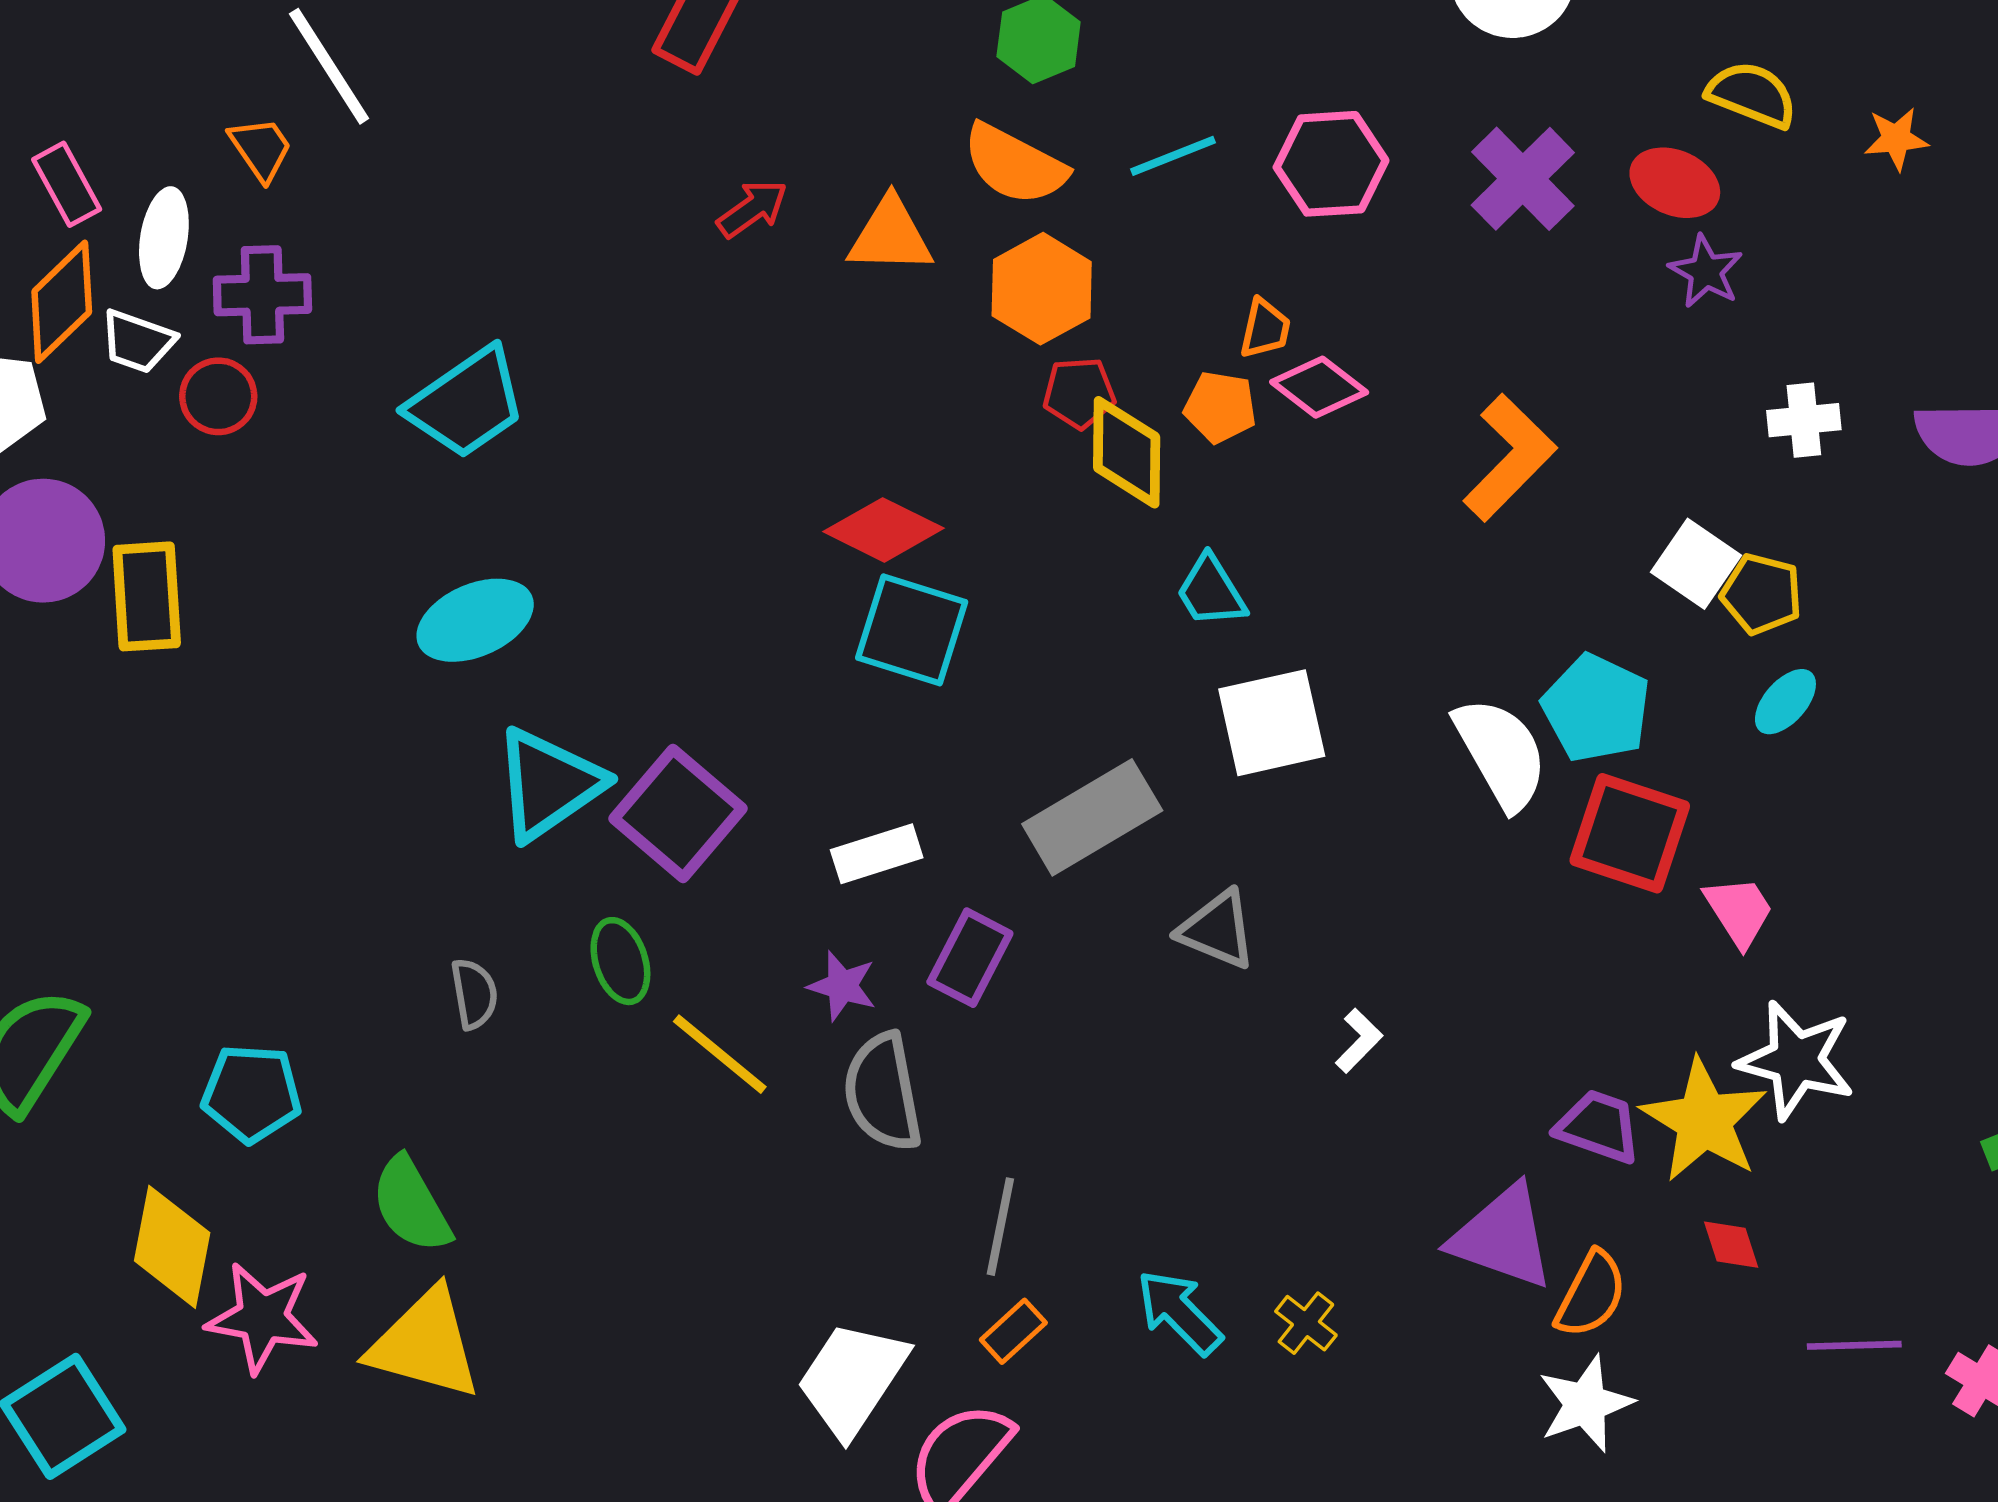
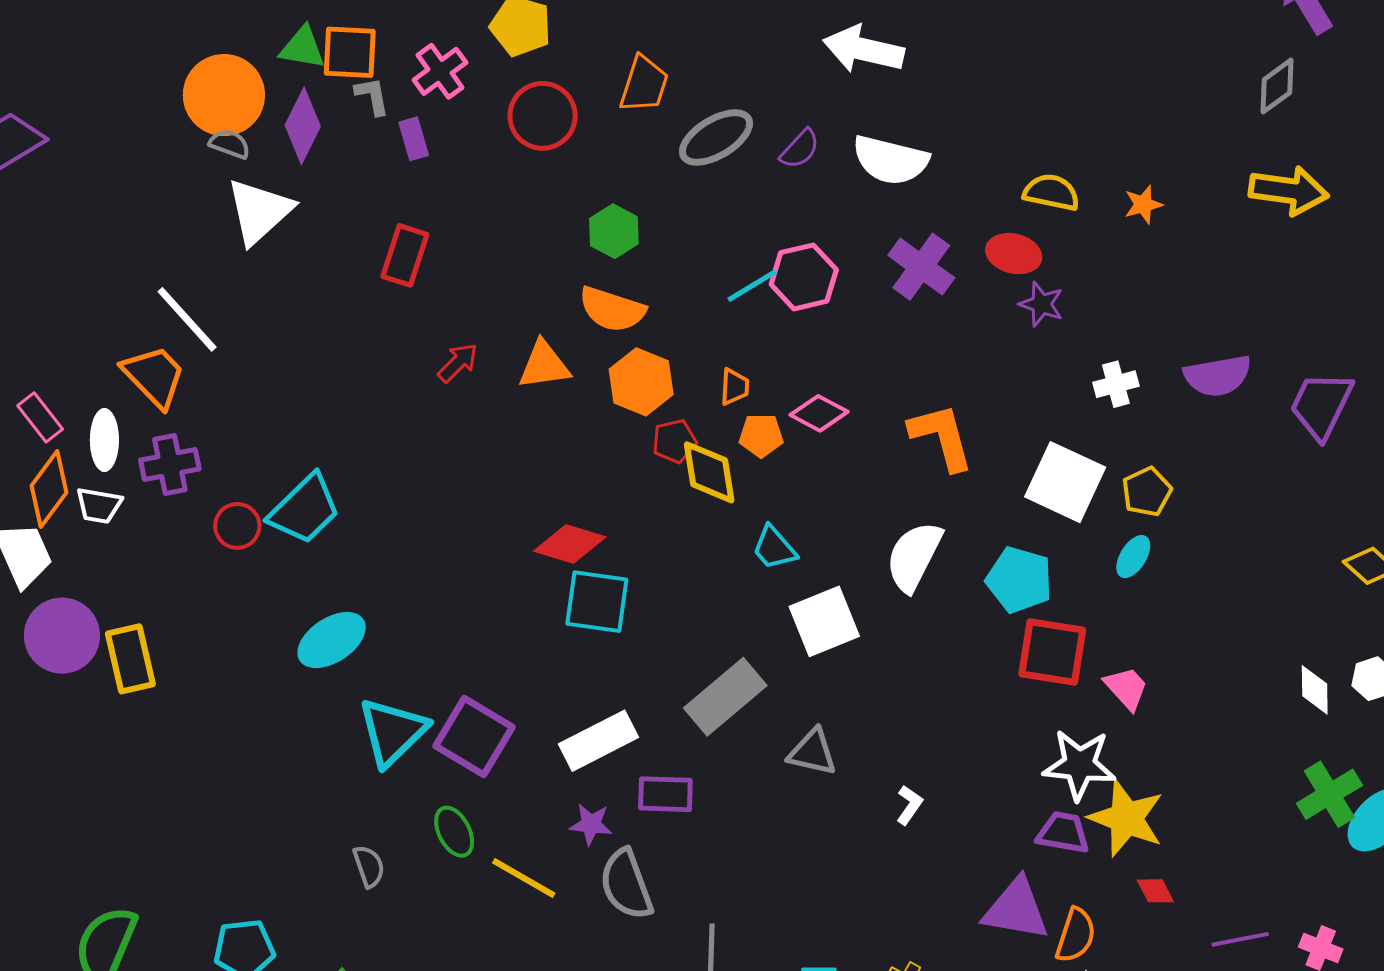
orange trapezoid: (261, 149) -> (154, 376), size x1.6
cyan line: (1173, 156) -> (752, 286), moved
orange trapezoid: (1265, 329) -> (734, 387), moved
red circle: (218, 396) -> (237, 526), moved
orange L-shape: (1510, 458) -> (941, 437), turned -50
white square: (1696, 564) -> (1065, 482), size x1.5
yellow pentagon: (1761, 594) -> (1147, 492), moved, turned -30
white semicircle: (1501, 753) -> (914, 556), moved, turned -114
white rectangle: (877, 854) -> (598, 741), size x1.4
purple rectangle: (970, 958) -> (665, 794), turned 74
white star: (1796, 1060) -> (1079, 765), moved

